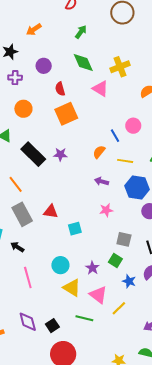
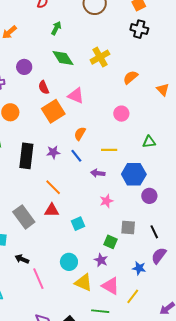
pink triangle: (100, 89) -> (76, 96), moved
blue line: (115, 136) -> (76, 156), moved
orange semicircle: (99, 152) -> (80, 134), moved
black rectangle: (33, 154) -> (26, 156), turned 60
yellow line: (125, 161) -> (109, 150), moved
orange line: (16, 184) -> (53, 187), moved
black arrow: (17, 247) -> (22, 259), moved
green square: (115, 261) -> (110, 242), moved

